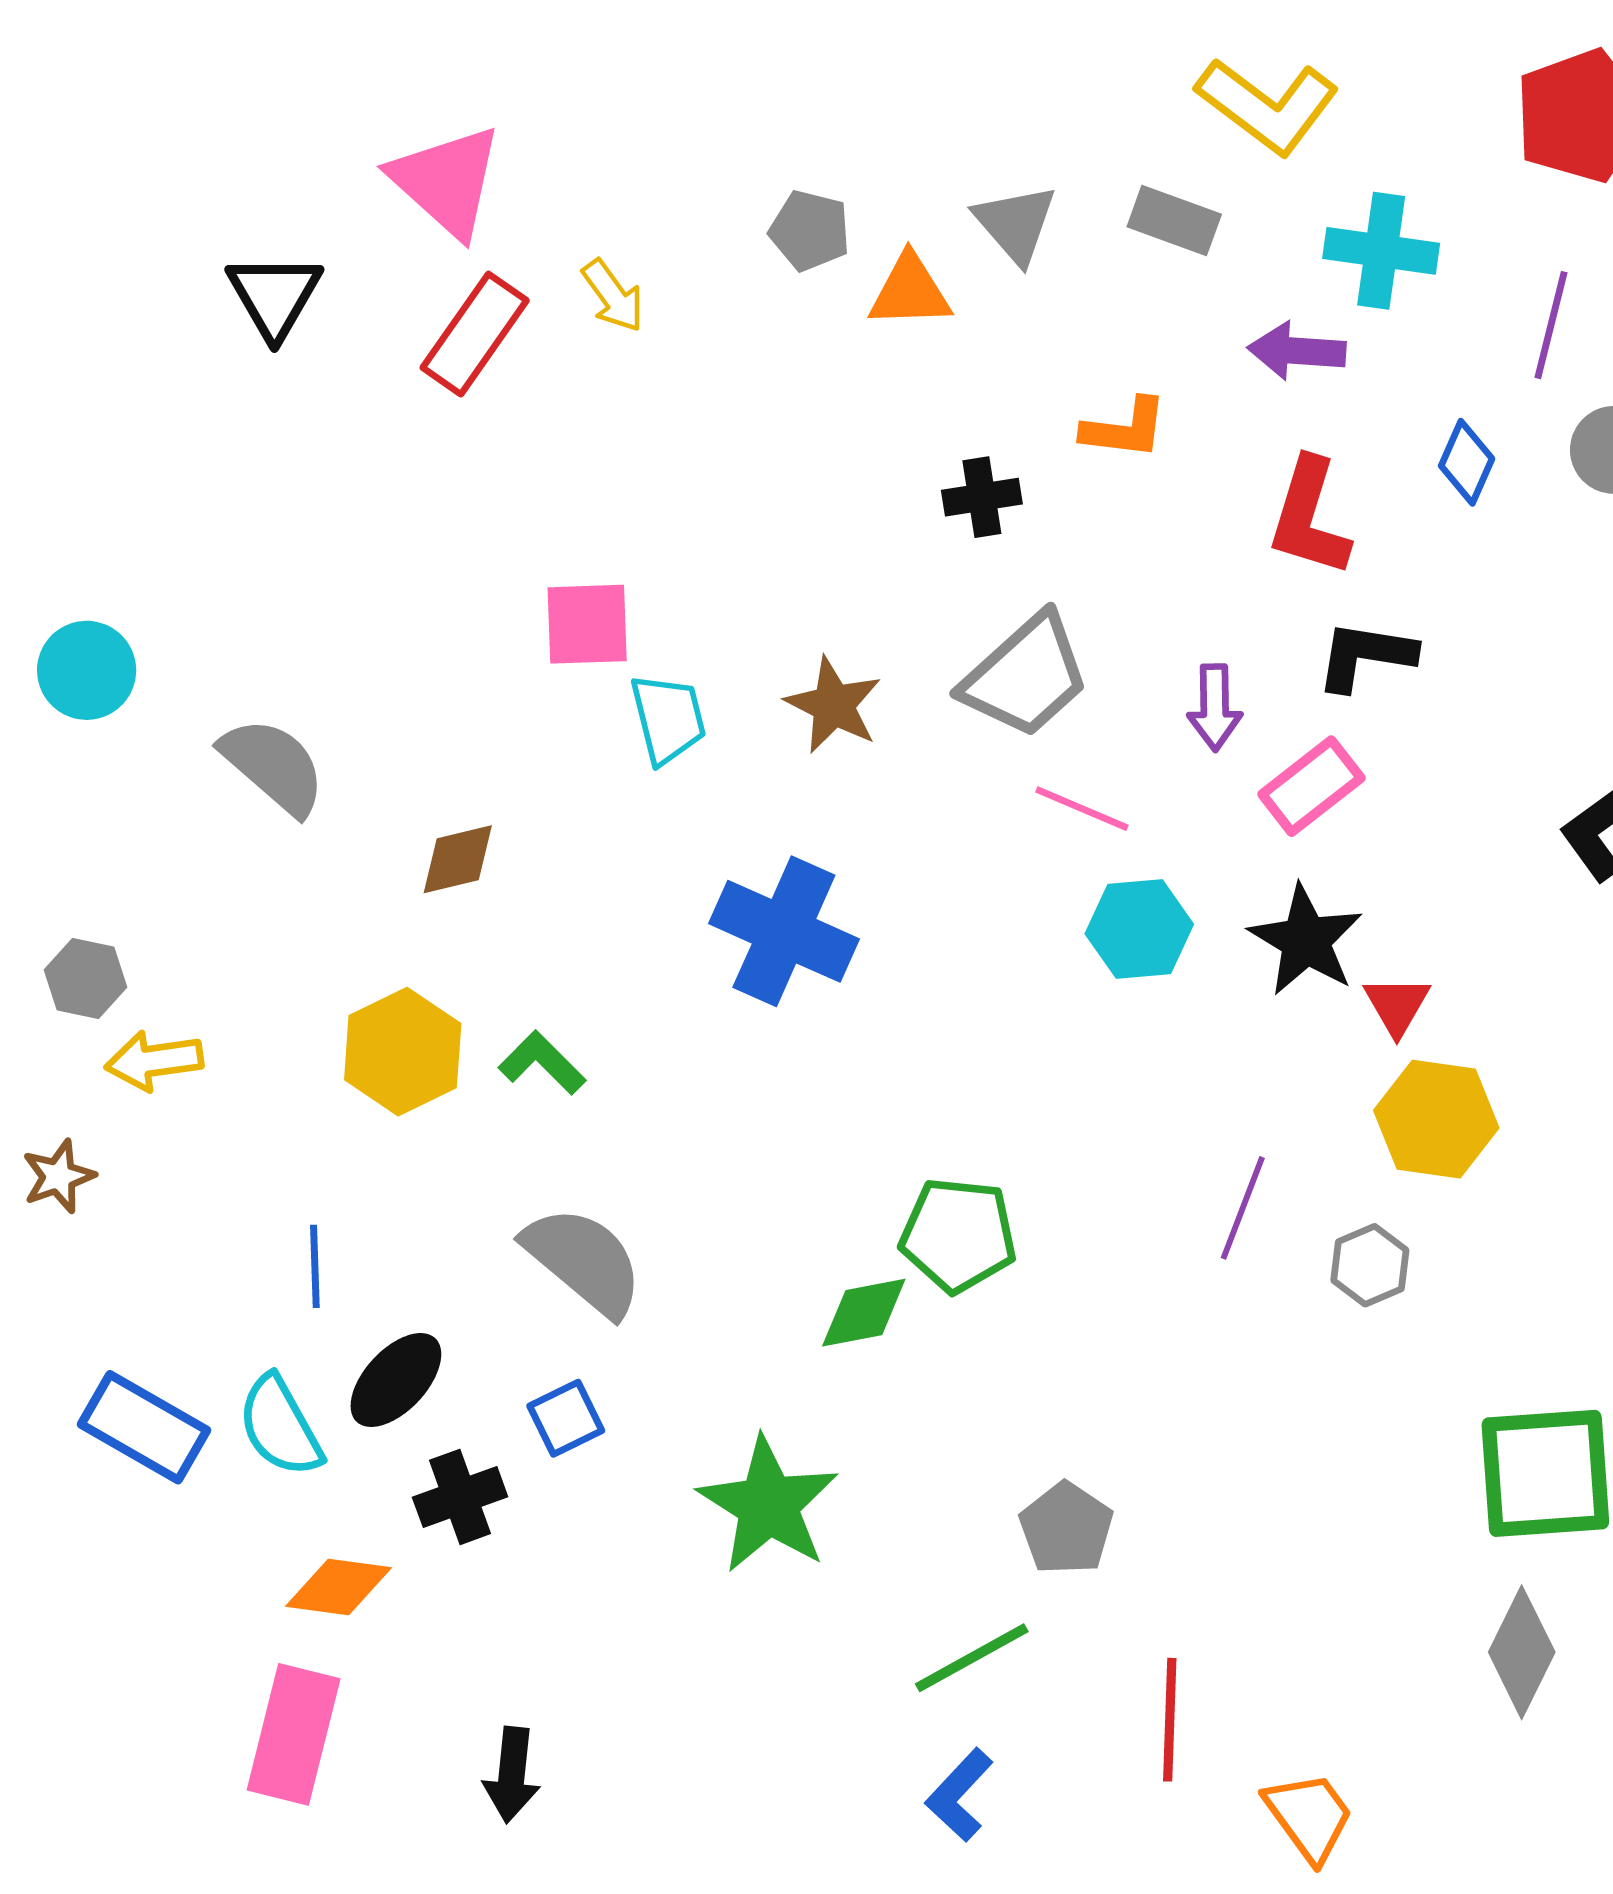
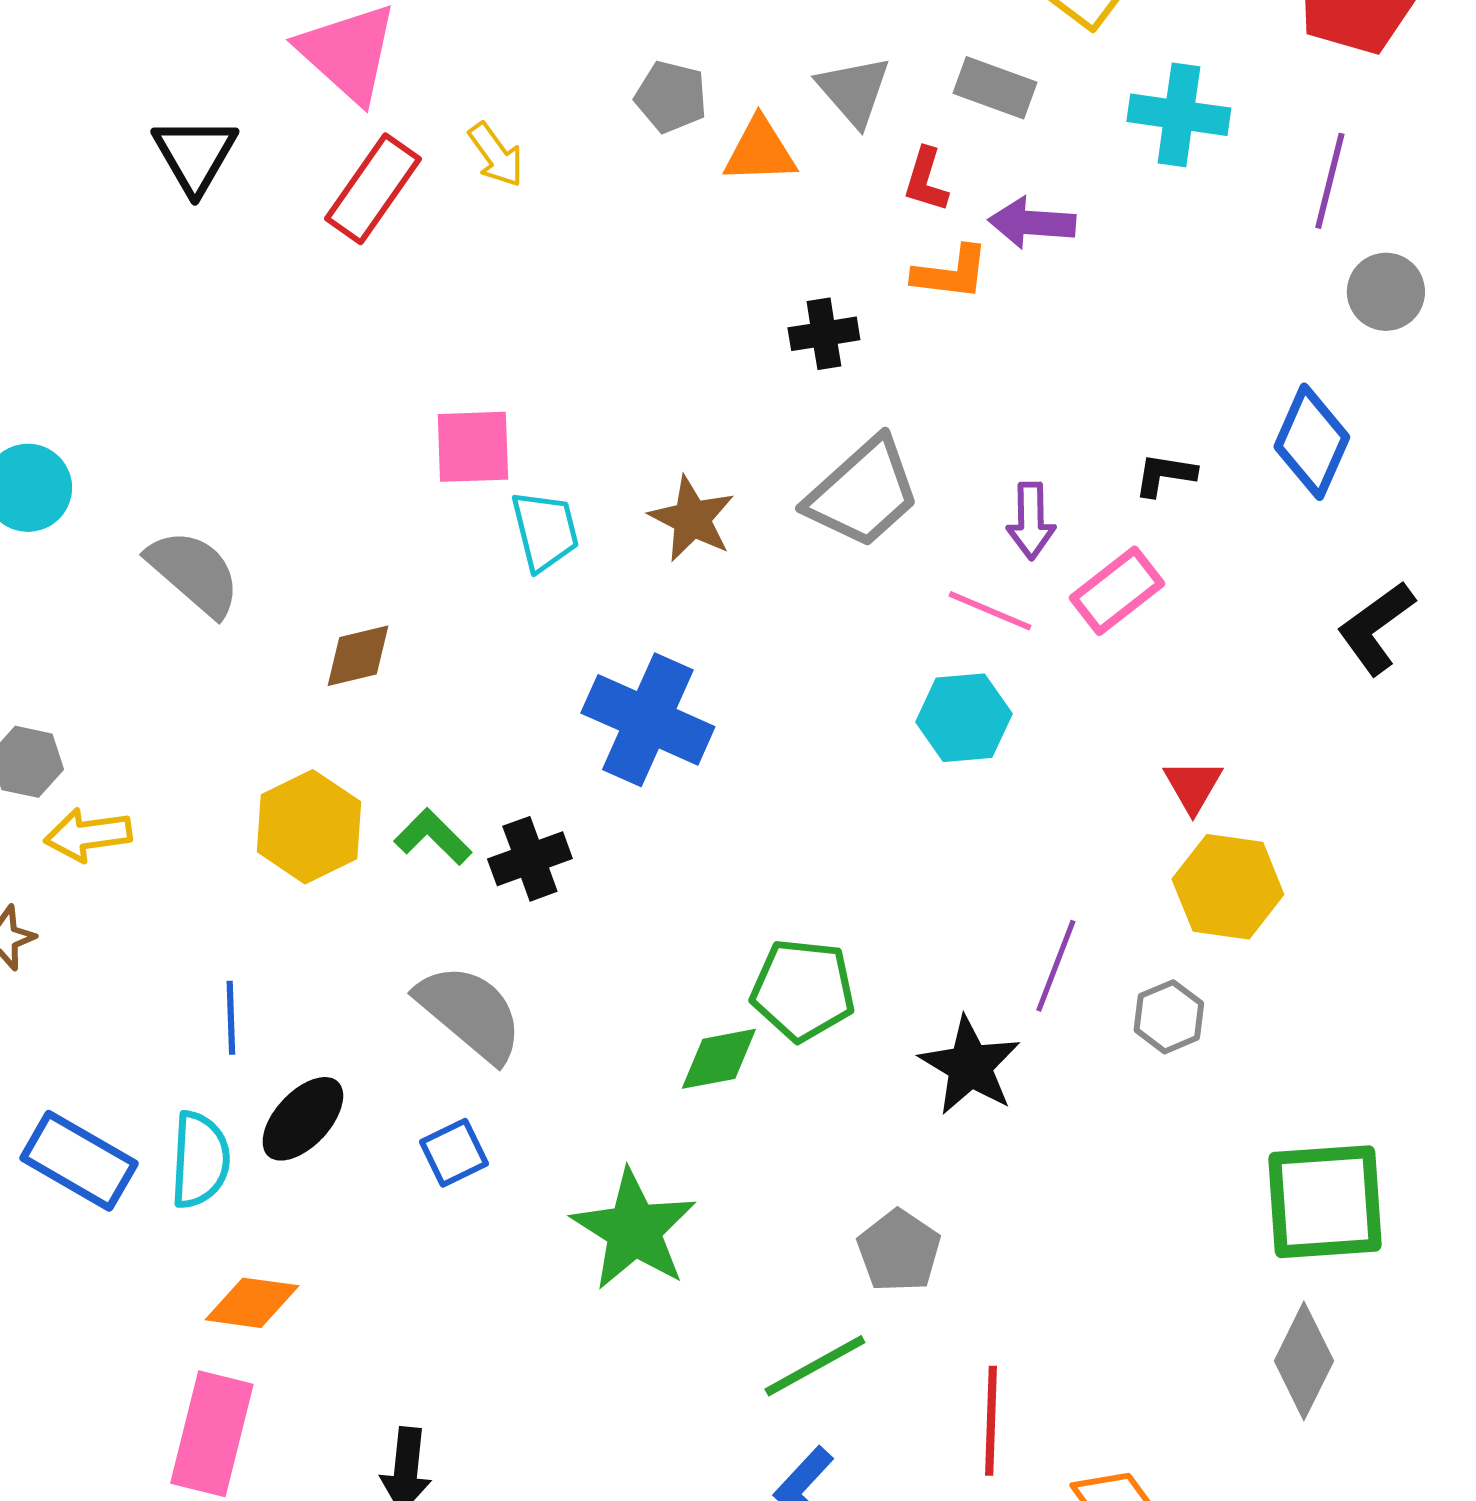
purple arrow: (1297, 351) -> (1032, 223), moved
blue diamond: (1467, 462) -> (1312, 442), moved, size x1.5
red L-shape: (1309, 517) -> (926, 180), moved, size x0.6
black L-shape: (1365, 656) -> (1165, 475), size x0.7
pink line: (1082, 809) -> (990, 611), moved
black star: (1306, 940) -> (970, 1066), moved
cyan semicircle: (280, 1426) -> (200, 1160), turned -148
black cross: (460, 1497) -> (530, 859), moved

